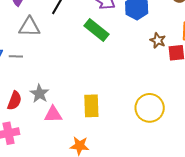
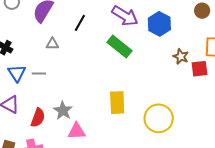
gray triangle: (29, 27) -> (52, 44), size x0.6
yellow rectangle: (91, 106) -> (117, 103), moved
yellow circle: (150, 108) -> (159, 118), moved

